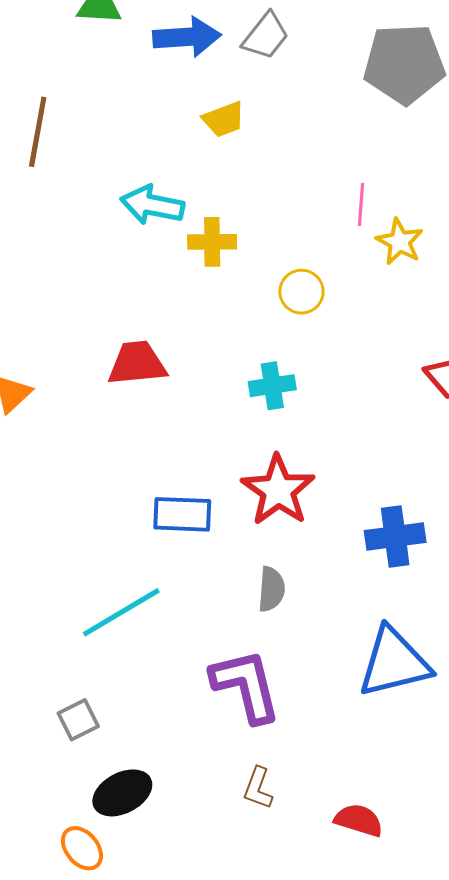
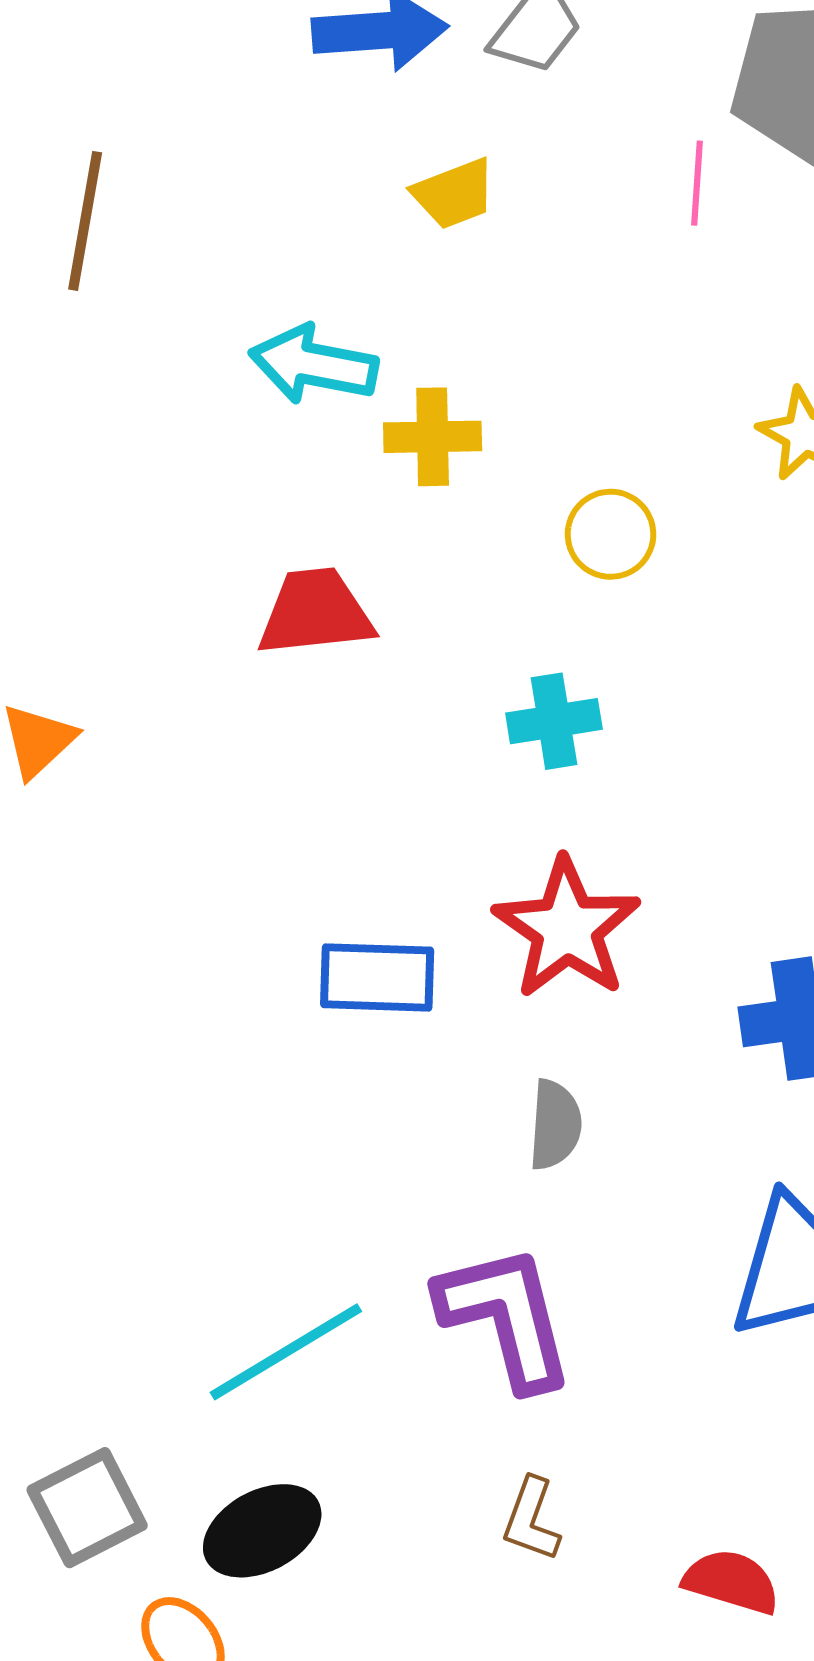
pink line: (361, 204) -> (697, 183), moved
red trapezoid: (137, 363) -> (315, 612), moved
cyan line: (121, 612) -> (286, 1352), moved
gray square: (78, 720) -> (87, 1508), moved, size x1.4

